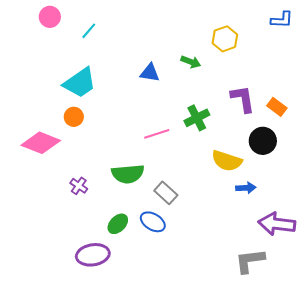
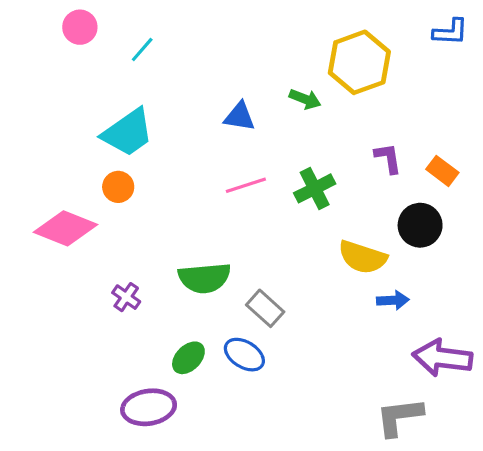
yellow hexagon: (225, 39) -> (359, 62), size x1.5
purple L-shape: (243, 99) -> (388, 158), size x0.7
pink line: (157, 134) -> (246, 185), moved

